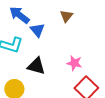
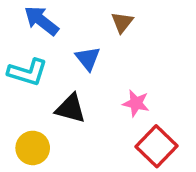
blue triangle: (37, 30) -> (88, 58), moved

